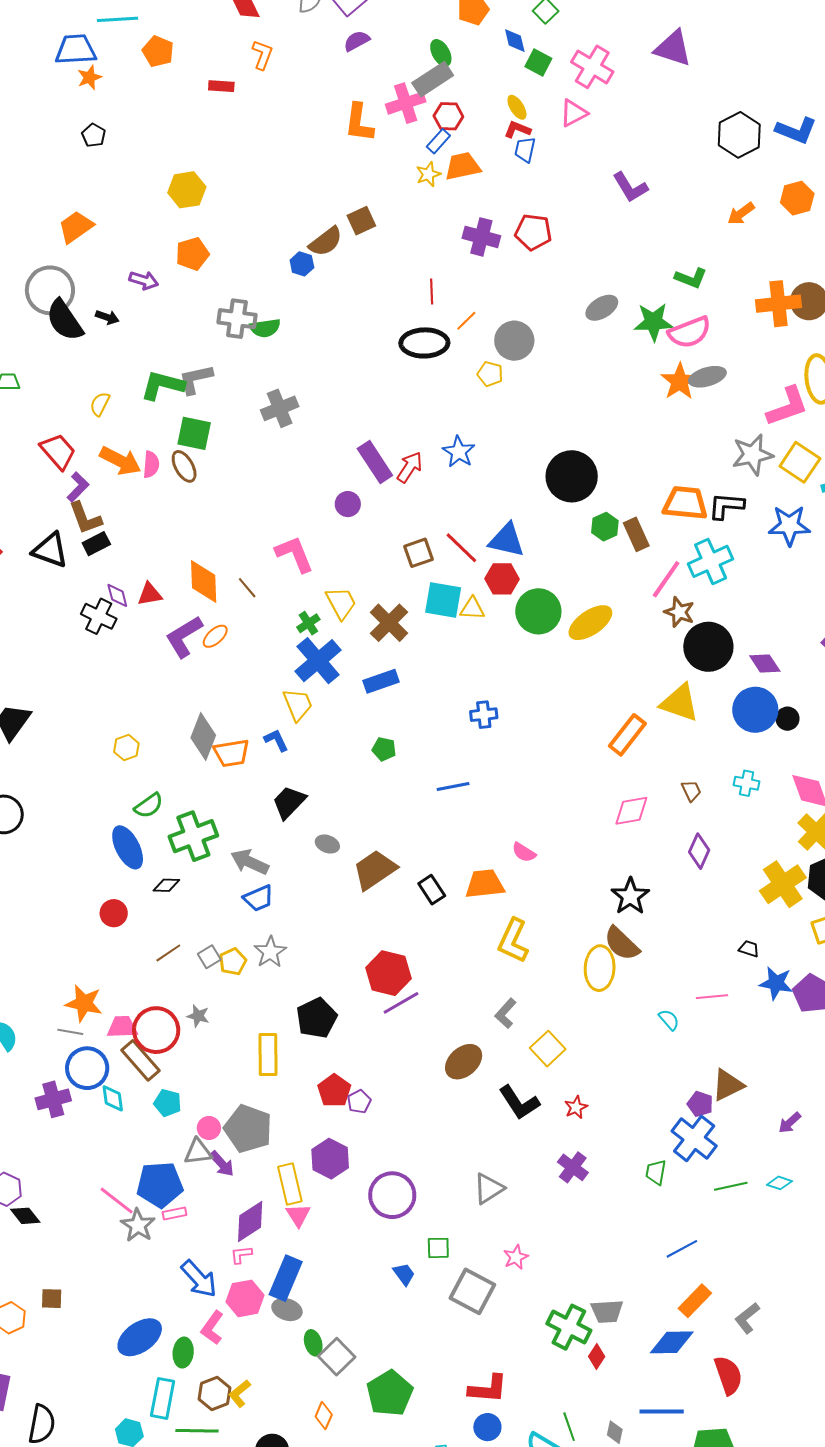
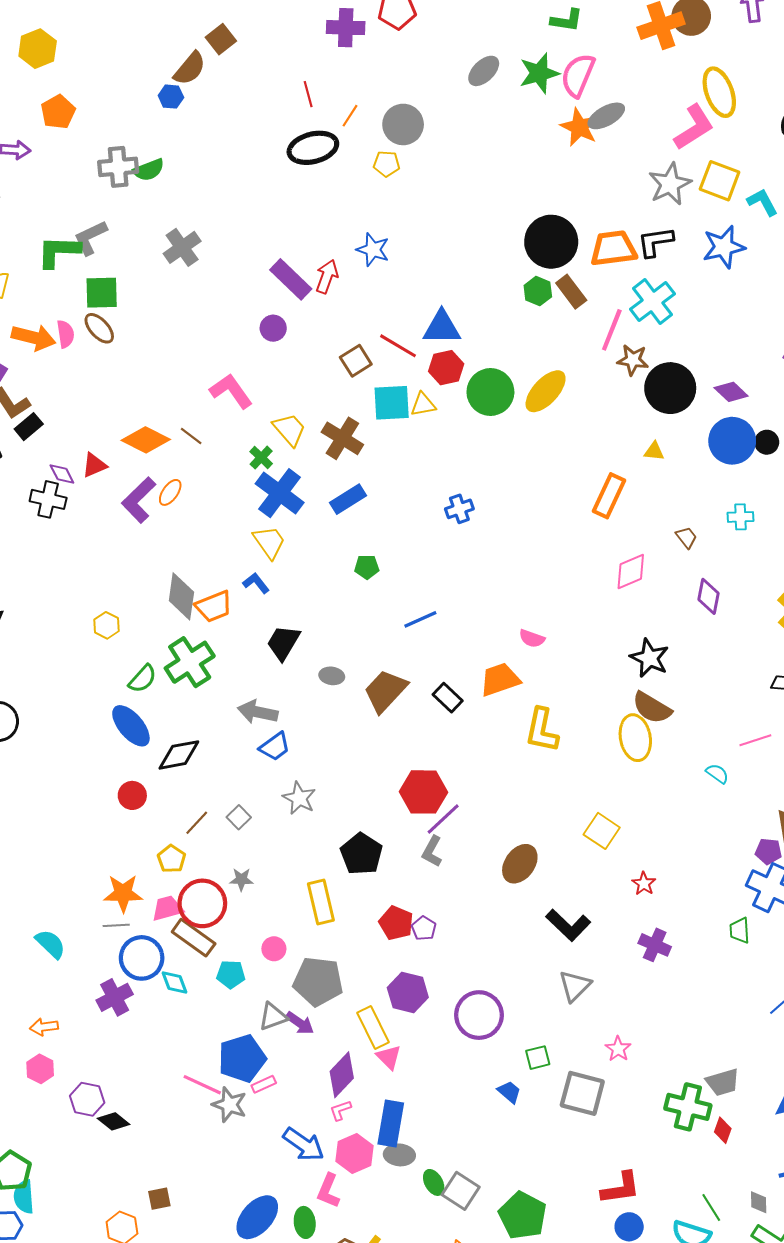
pink semicircle: (690, 332) -> (578, 75), turned 147
black circle: (572, 476) -> (551, 242), moved
orange diamond: (204, 582) -> (146, 440), turned -48
yellow triangle: (680, 703) -> (654, 451), size x0.5
blue line: (453, 786) -> (420, 619), moved
green cross: (193, 836) -> (190, 662), moved
black diamond: (166, 885) -> (179, 755), size x1.6
yellow pentagon: (233, 962) -> (171, 859), moved
gray L-shape: (506, 1013) -> (432, 851), moved
black L-shape: (519, 1103) -> (568, 925), moved
pink circle: (209, 1128) -> (274, 949), moved

